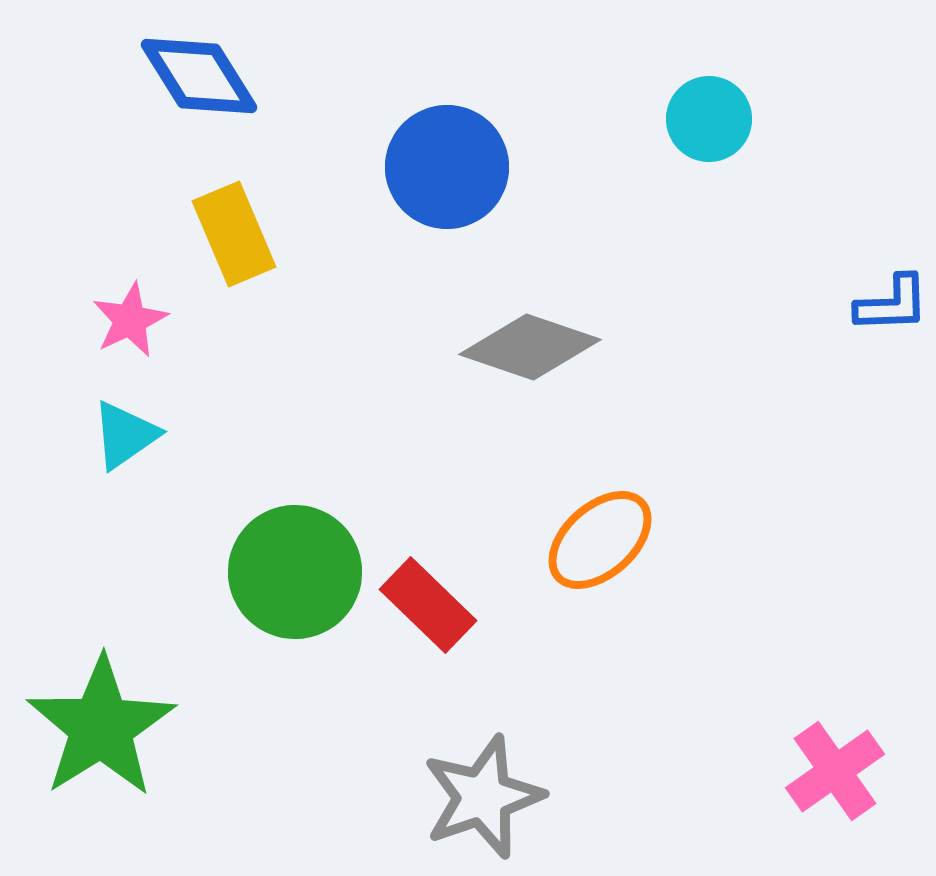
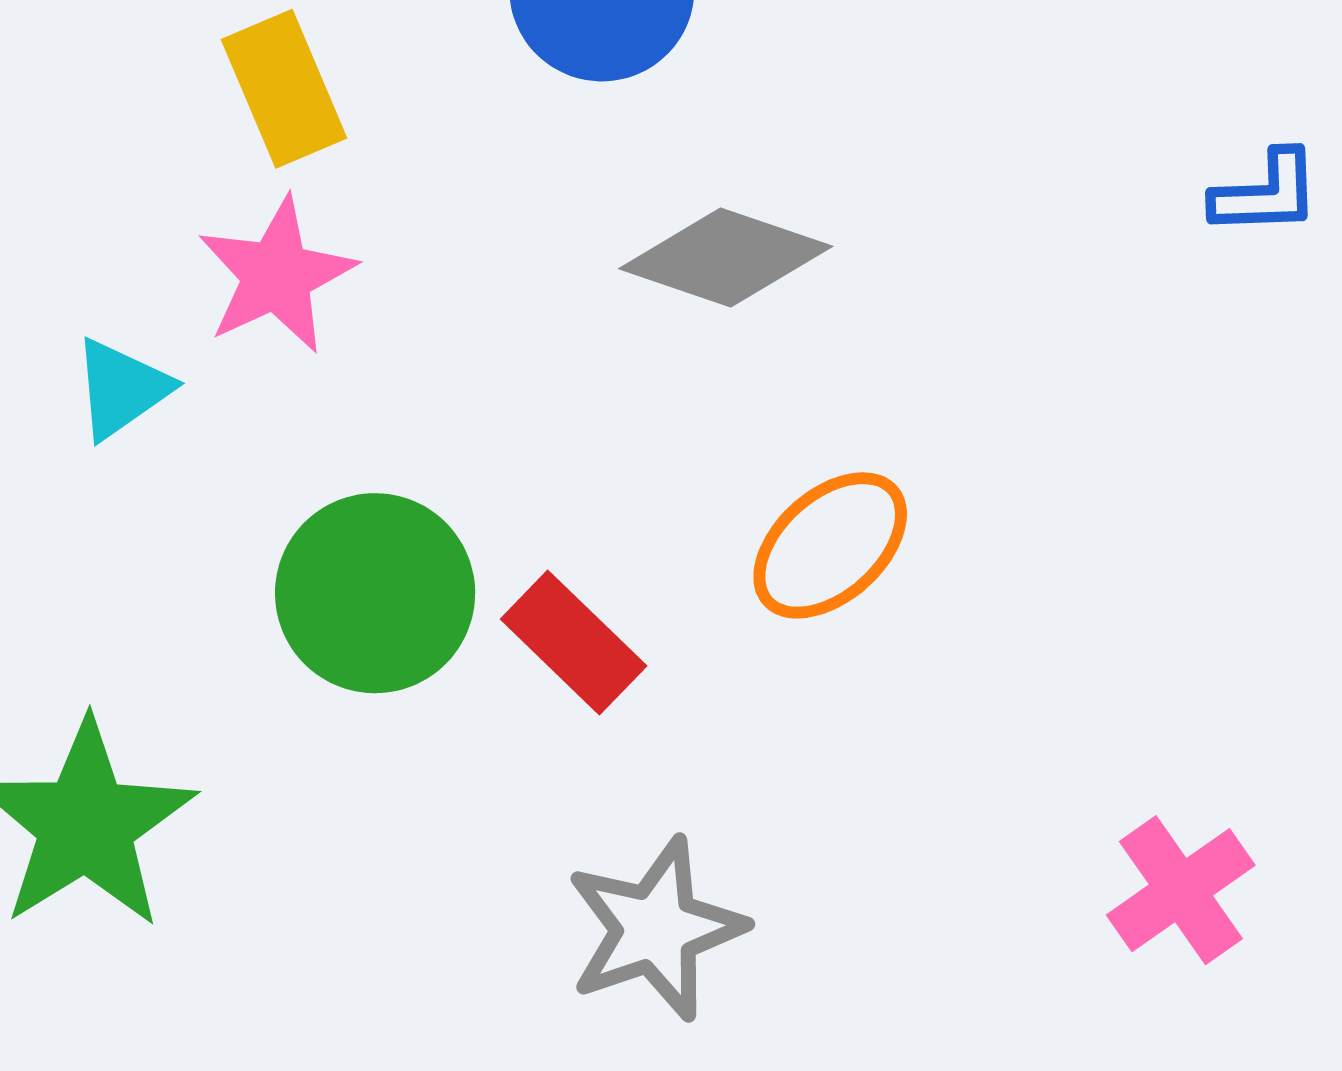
pink star: (130, 320) -> (277, 275), moved, size x1.4

